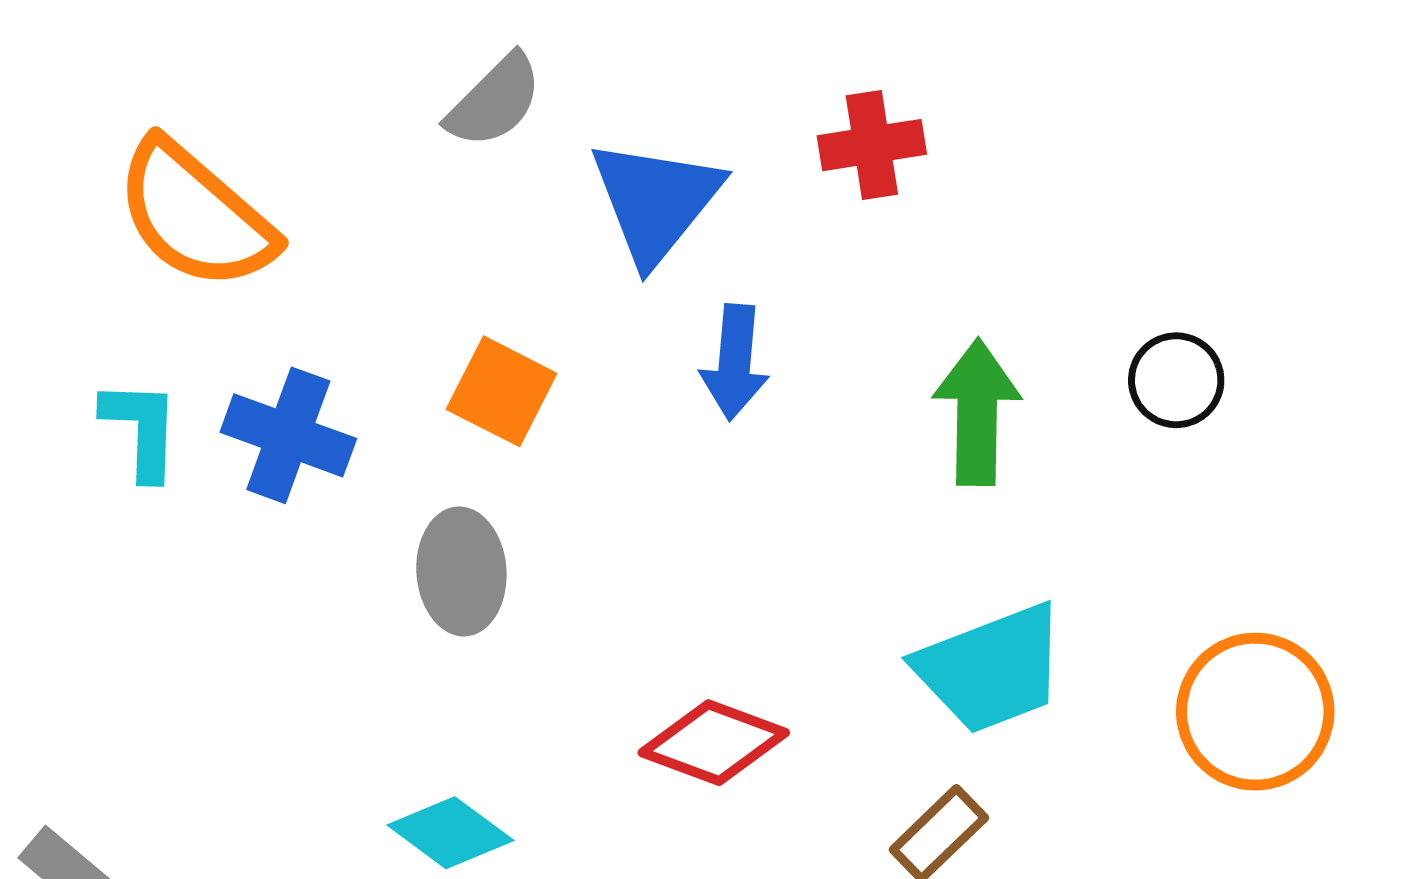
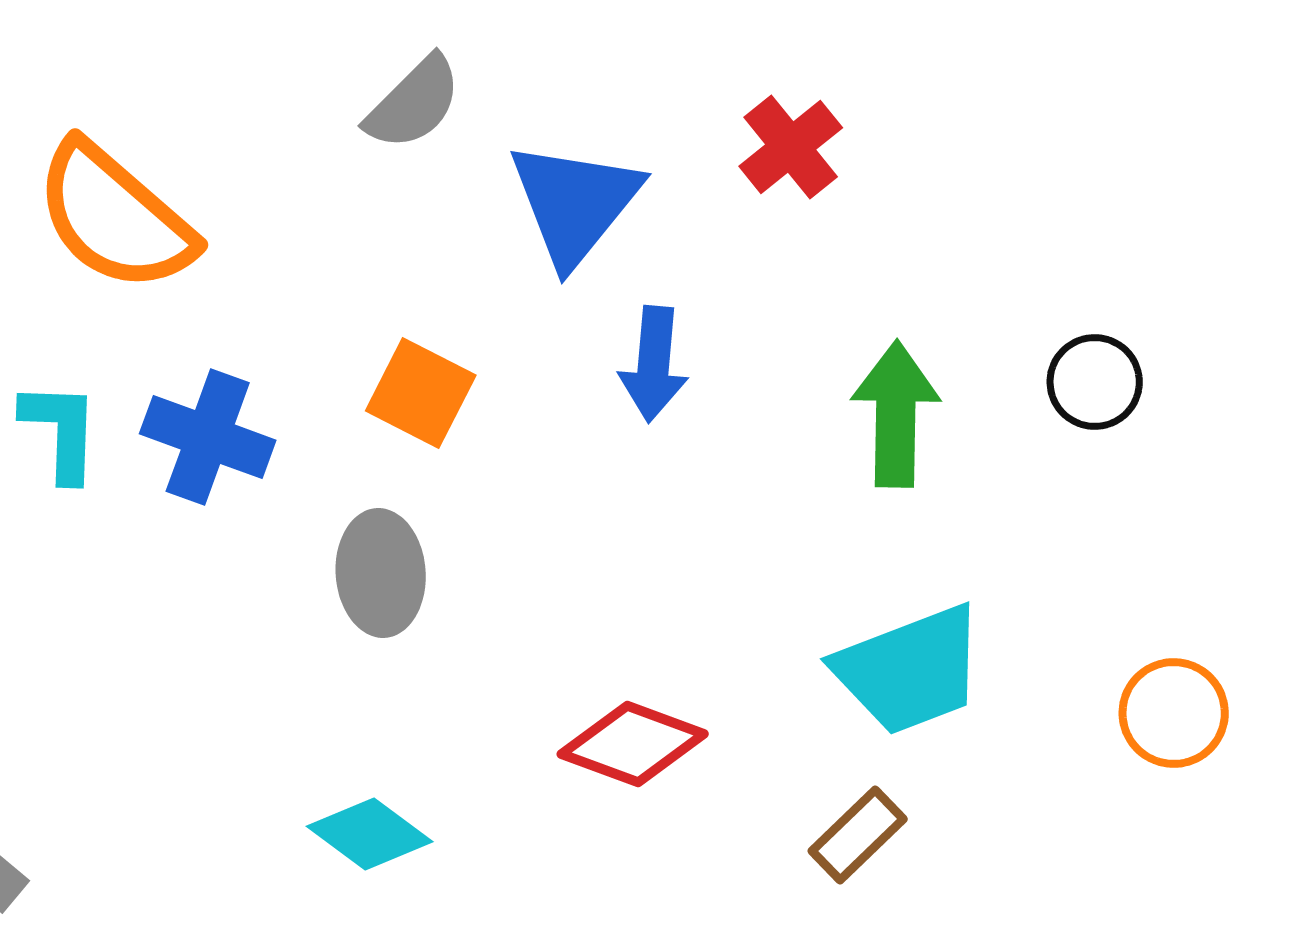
red cross: (872, 145) -> (791, 147), turned -30
orange circle: (1255, 712) -> (1174, 713), size x0.7

